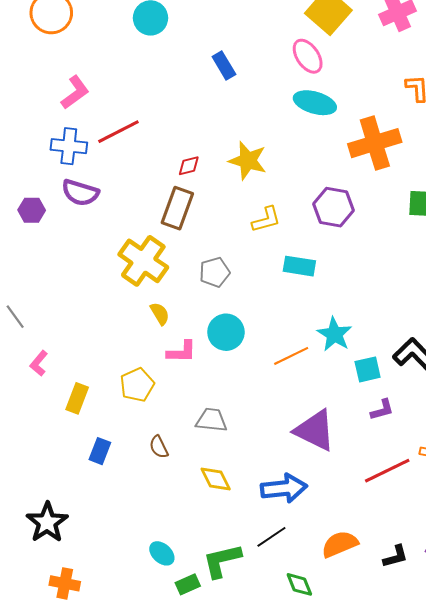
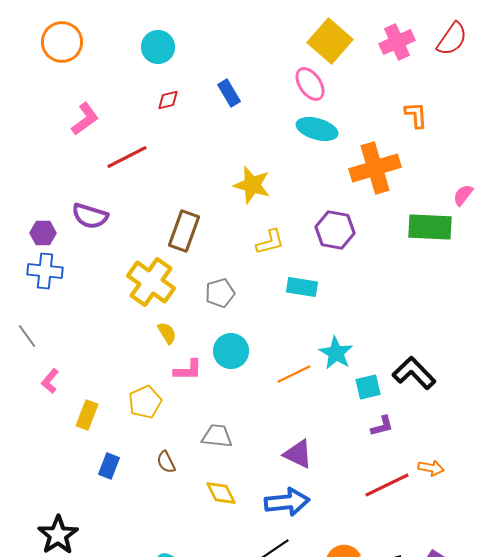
blue cross: (69, 146) -> (45, 271), moved
red diamond: (189, 166) -> (168, 100), moved
purple triangle: (315, 430) -> (298, 454), moved, size x0.7

